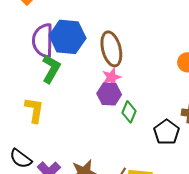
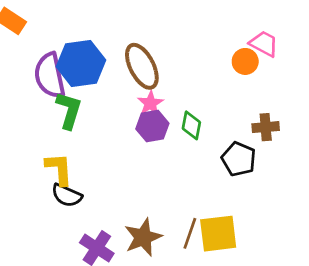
green diamond: (129, 112) -> (191, 125), moved
black semicircle: (21, 159) -> (67, 195), moved

